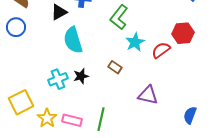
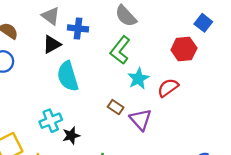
red hexagon: (183, 33) -> (184, 49), moved
black star: (81, 76) -> (71, 136), moved
purple triangle: (148, 95) -> (141, 120), moved, turned 35

